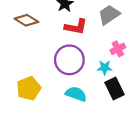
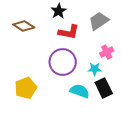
cyan semicircle: (76, 94) -> (80, 91), moved

